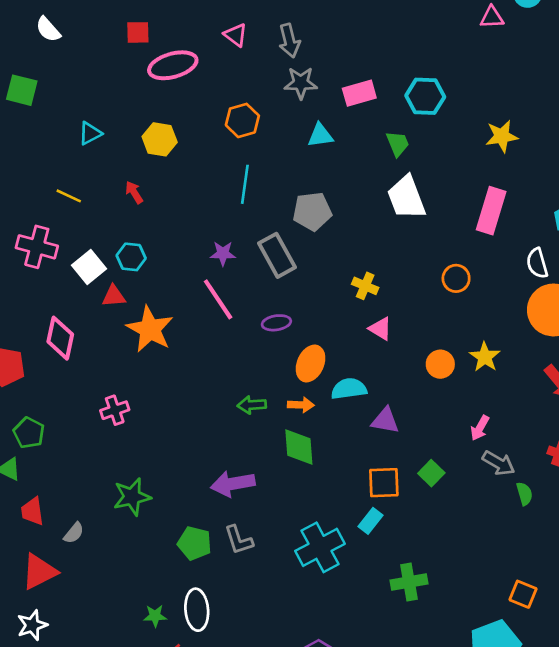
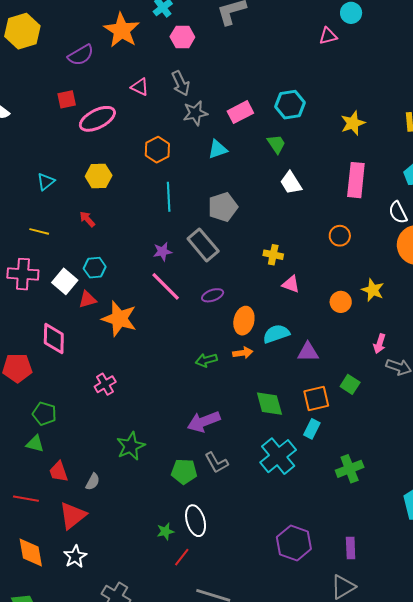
white trapezoid: (406, 198) -> (291, 183), size x0.7
green diamond: (299, 447) -> (269, 404), moved

